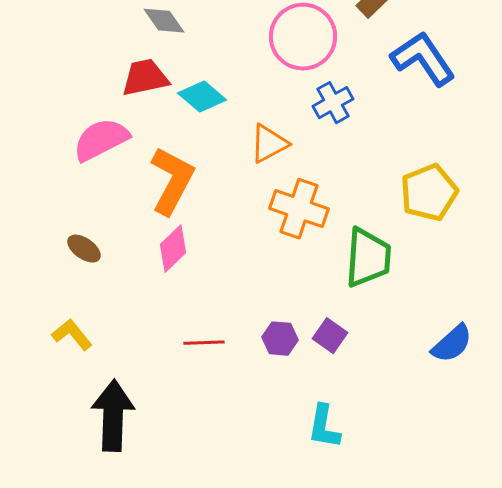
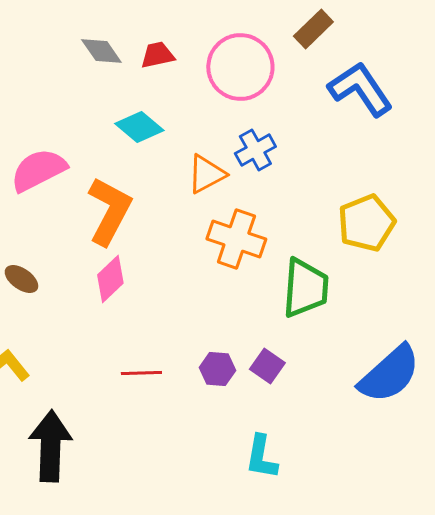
red trapezoid: (145, 78) -> (157, 55), moved, size x0.7
blue cross: (333, 103) -> (255, 150), moved
blue semicircle: (452, 344) -> (389, 374), size x1.5

